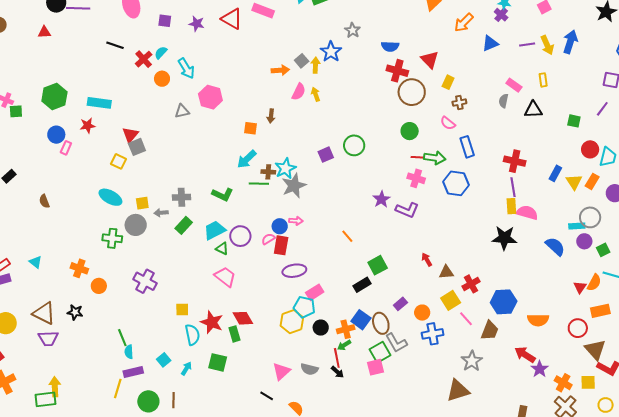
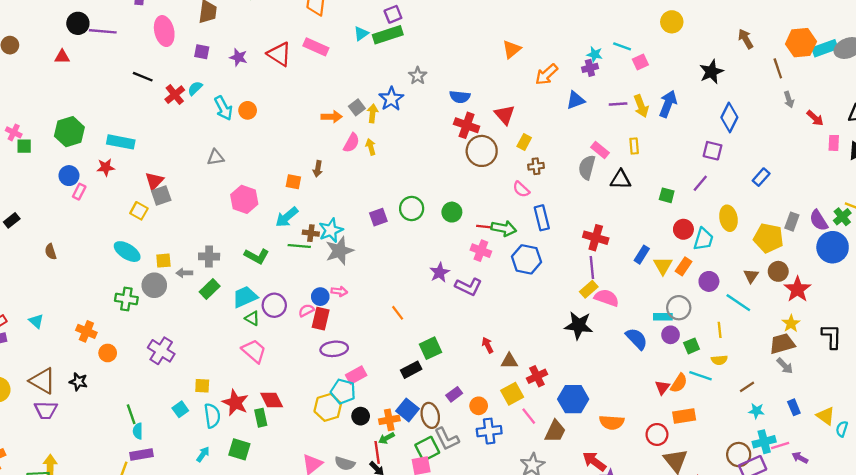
purple cross: (501, 15) -> (590, 68), turned 32
orange circle: (162, 79) -> (248, 110), moved
pink hexagon: (210, 97) -> (244, 199), moved
gray semicircle: (503, 101) -> (587, 167), size x1.5
green circle: (410, 131) -> (452, 212), moved
yellow rectangle: (511, 206) -> (589, 289), turned 49
cyan square: (164, 360) -> (180, 409), moved

